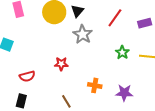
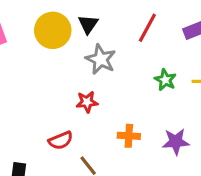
red star: (61, 64) -> (87, 102), moved
red semicircle: (27, 76) -> (61, 140), moved

